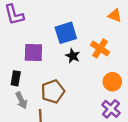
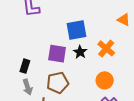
purple square: (33, 53) -> (57, 54), moved
orange circle: (112, 82) -> (105, 80), moved

